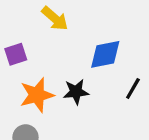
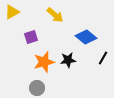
blue diamond: (105, 54) -> (86, 37), turned 50

